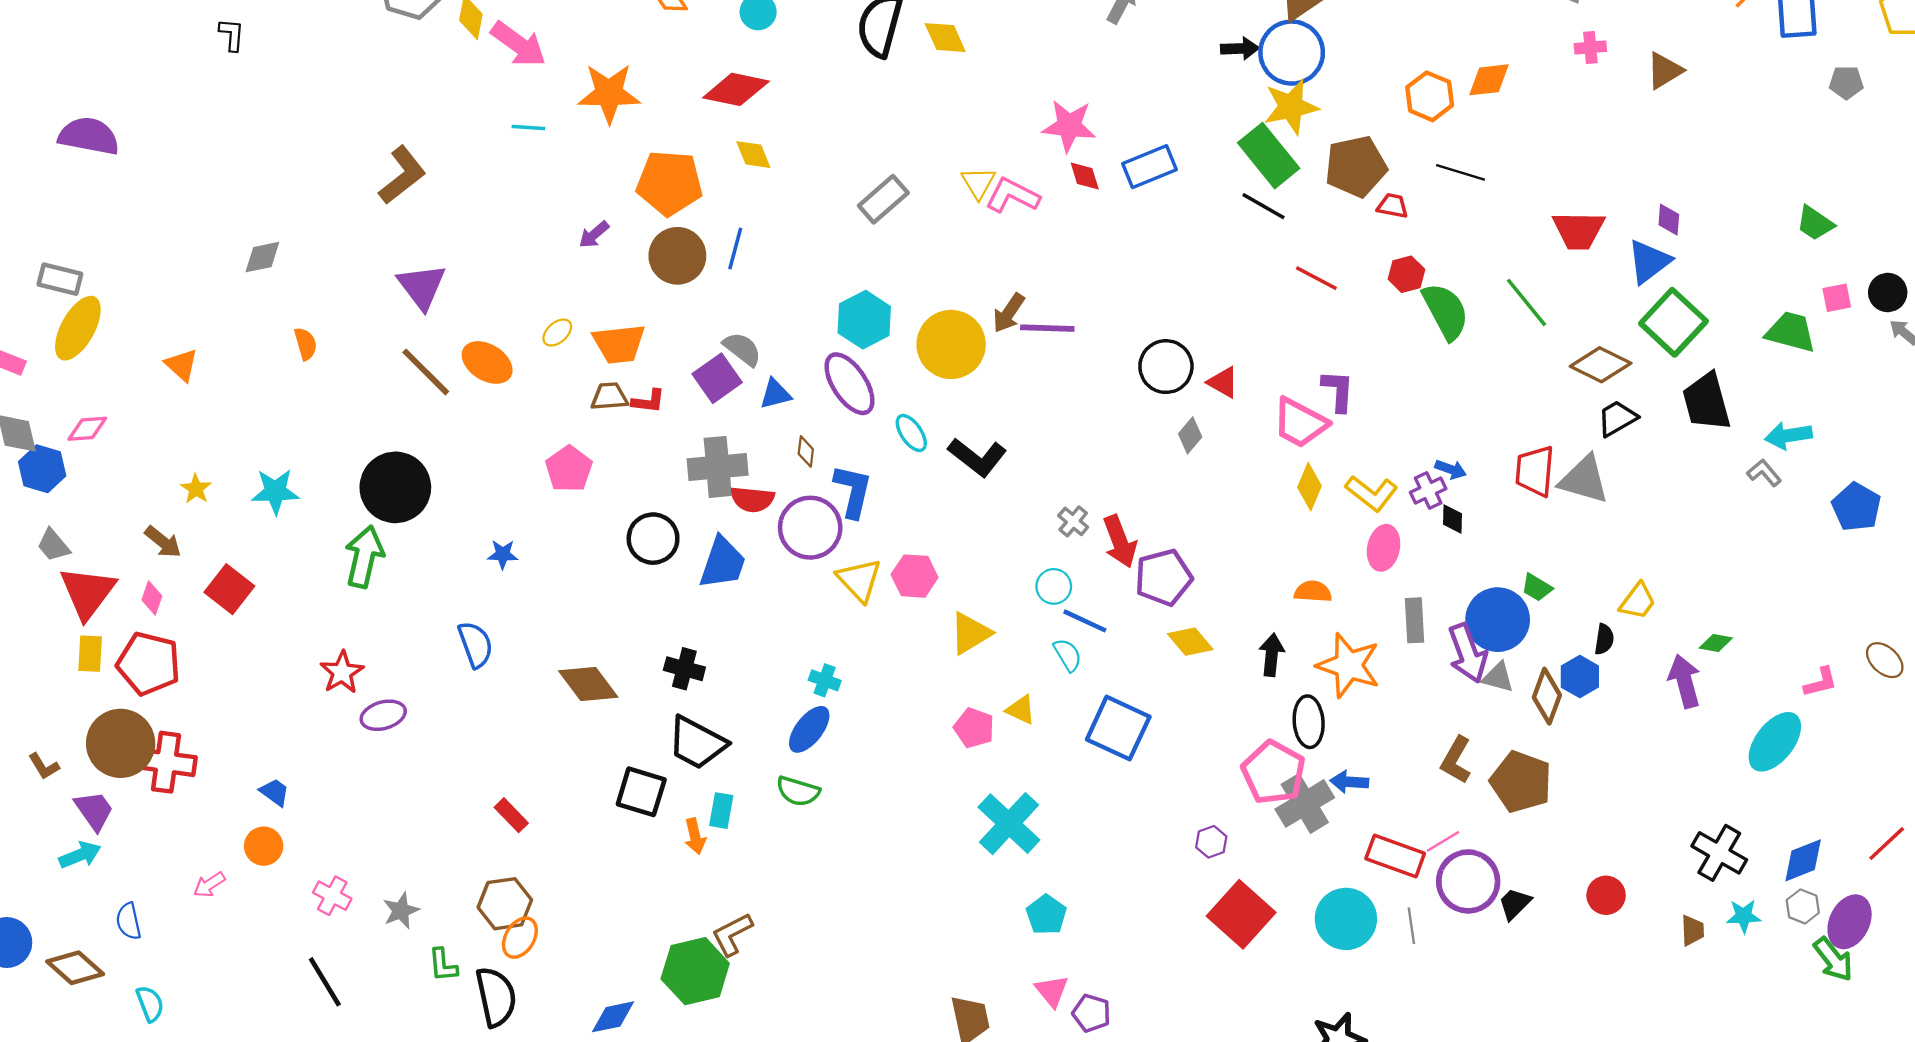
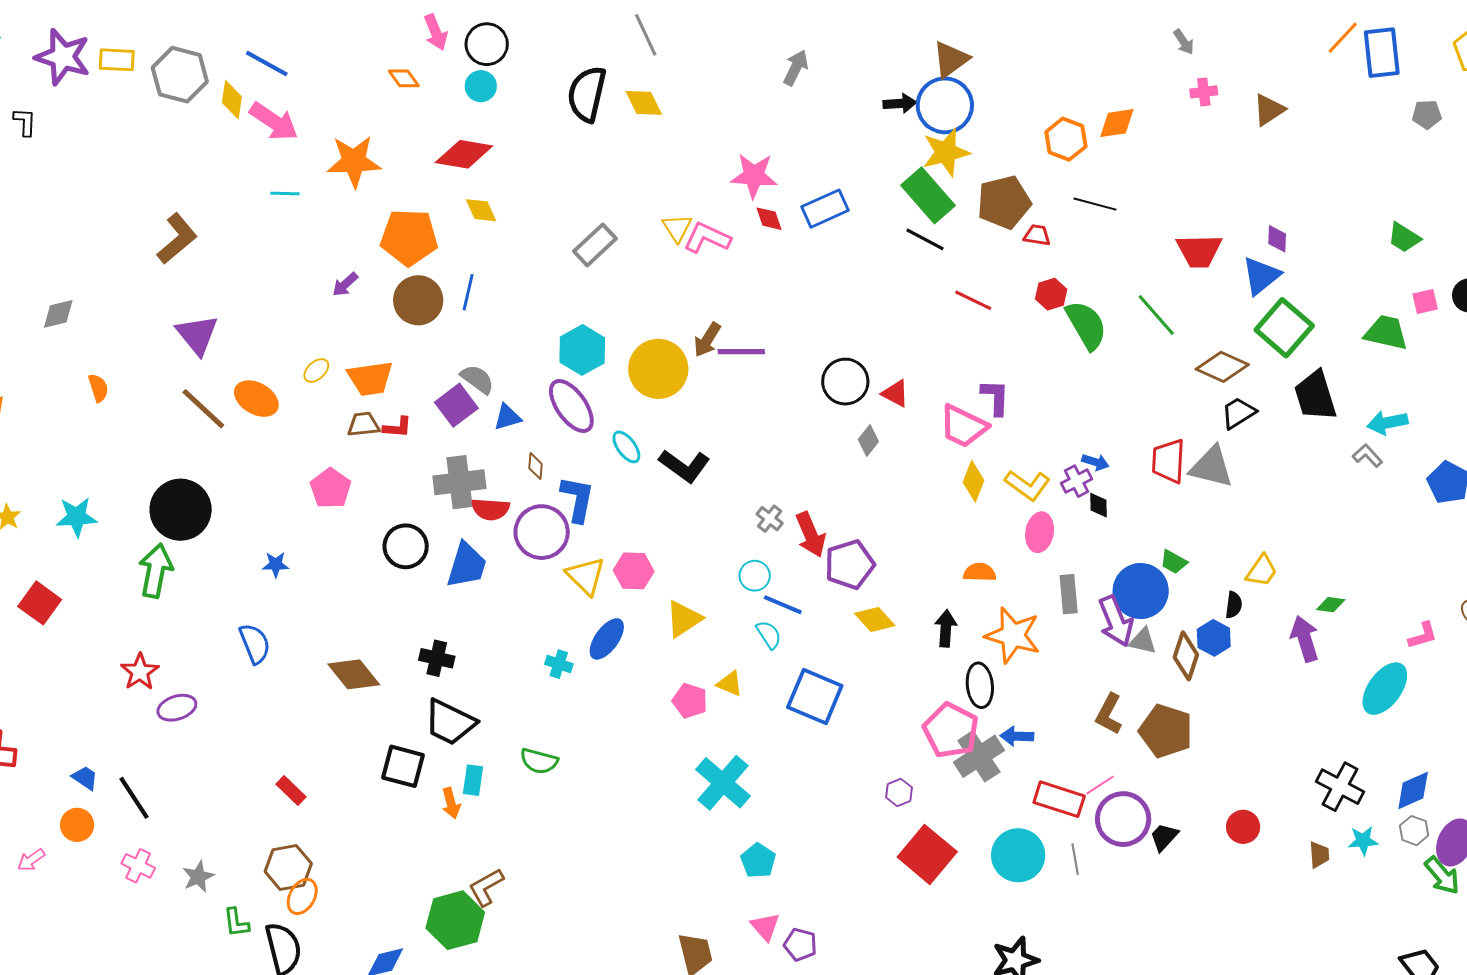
blue ellipse: (809, 729) -> (607, 639), moved
black line: (325, 982) -> (134, 798), moved

